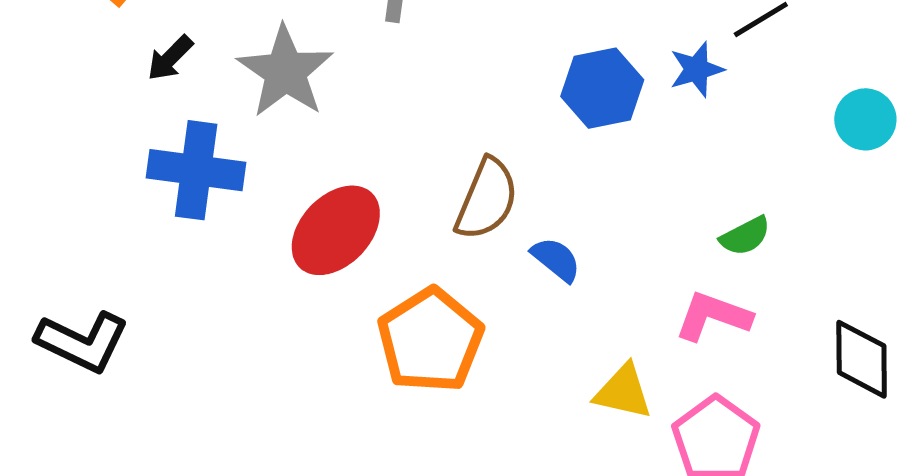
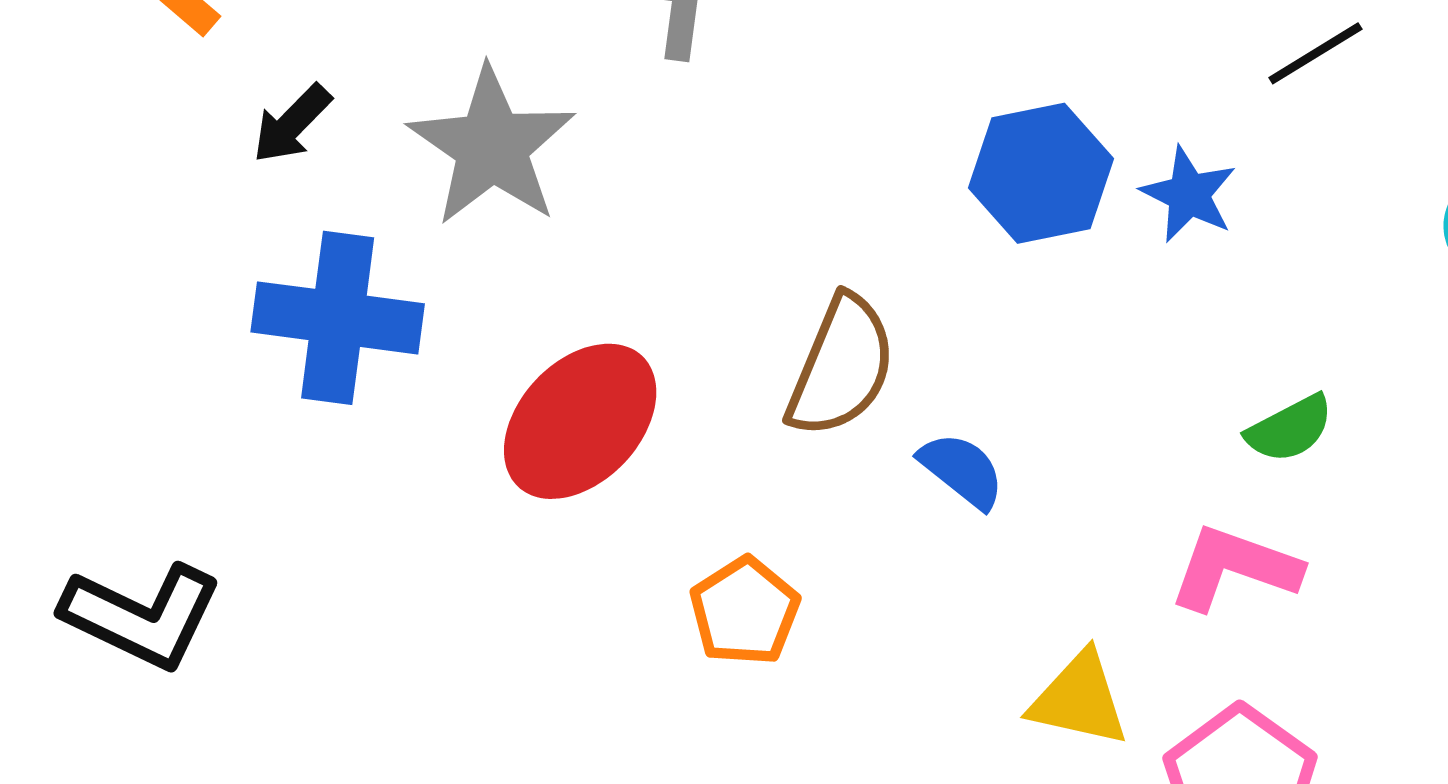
blue star: (697, 69) -> (1189, 194), moved, turned -30
orange pentagon: (430, 340) -> (745, 611), size x0.6

